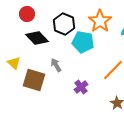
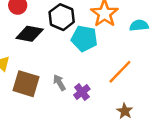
black diamond: (37, 38) -> (30, 34), turned -35
gray arrow: (56, 65) -> (59, 83), moved

